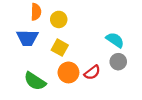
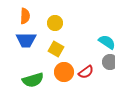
orange semicircle: (36, 12) -> (25, 16), moved
green semicircle: (35, 81) -> (33, 80), turned -50

